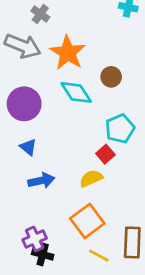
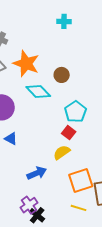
blue arrow: (41, 181) -> (37, 173), moved
orange square: (87, 221) -> (81, 181), moved, turned 30
black cross: (43, 254) -> (37, 215), turned 35

